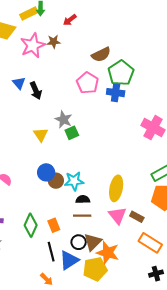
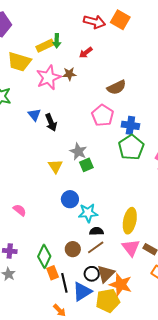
green pentagon: (121, 73) -> (131, 147), moved
blue circle: (46, 172) -> (70, 199), moved
brown circle: (56, 181) -> (73, 249), moved
brown line: (82, 216) -> (96, 247), turned -36
orange rectangle: (54, 225) -> (53, 273), moved

